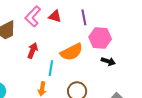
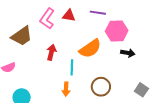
purple line: (84, 17) -> (98, 13), turned -63

